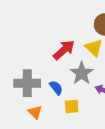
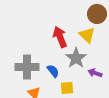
red arrow: (64, 50) -> (60, 37), turned -70

